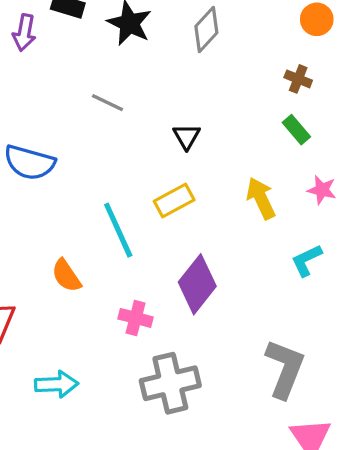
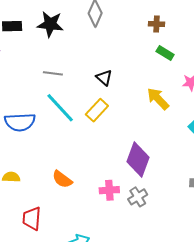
yellow rectangle: (174, 201) -> (97, 110), moved
cyan line: (118, 230) -> (60, 108), moved
gray cross: (170, 383) -> (138, 197), moved, size x0.6

